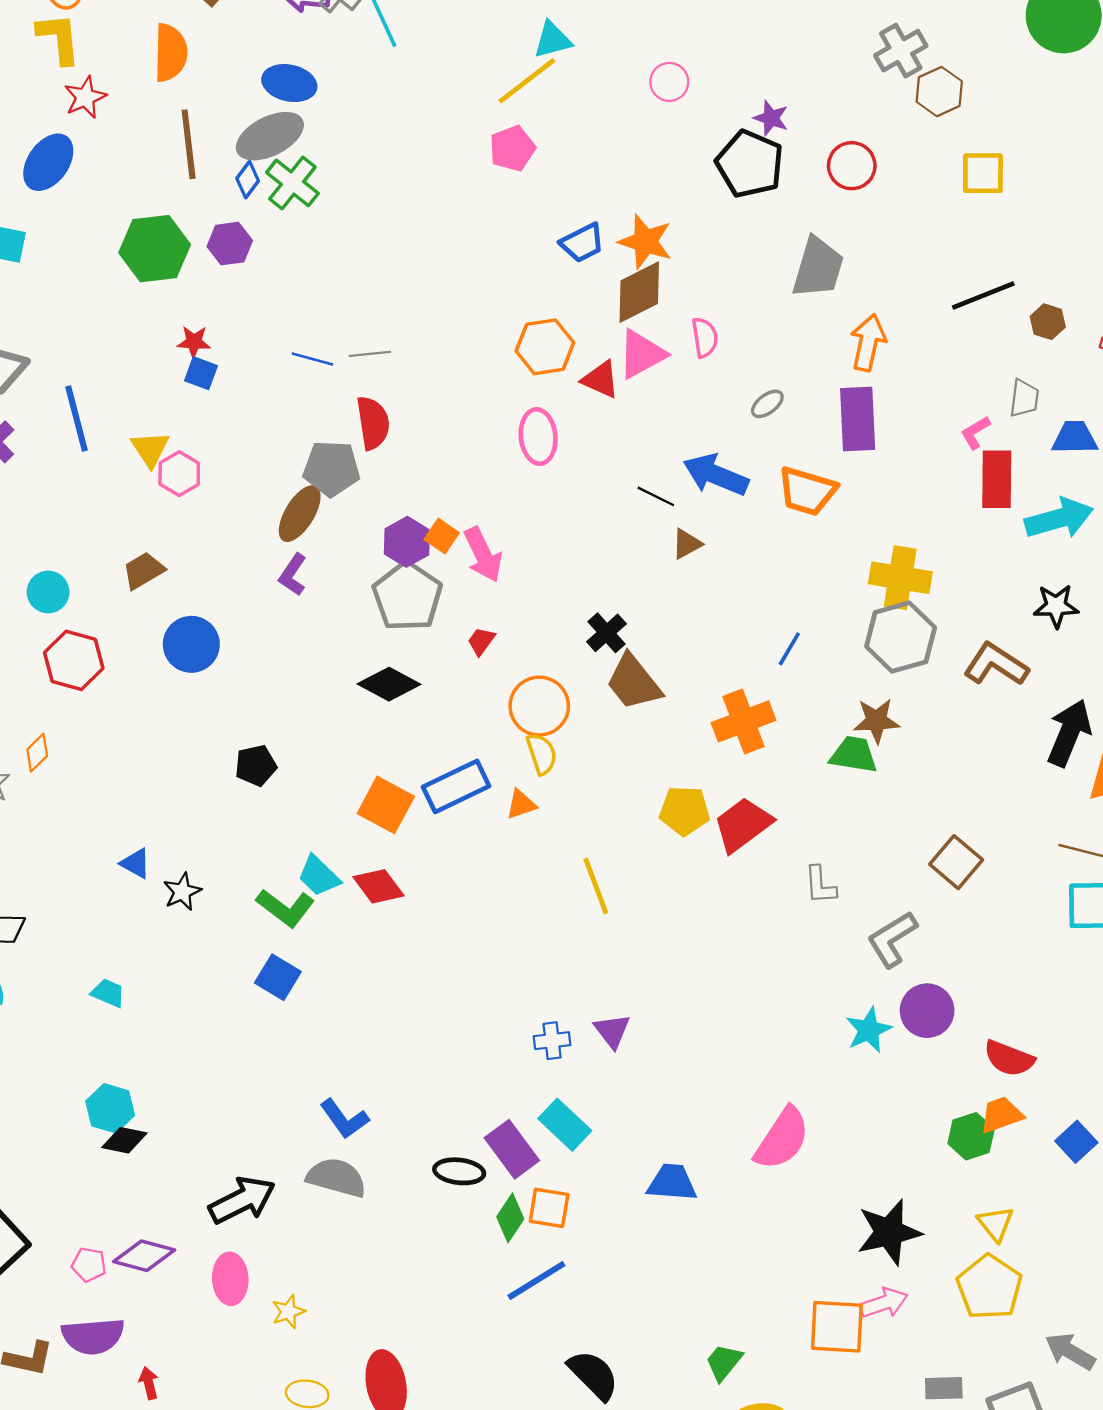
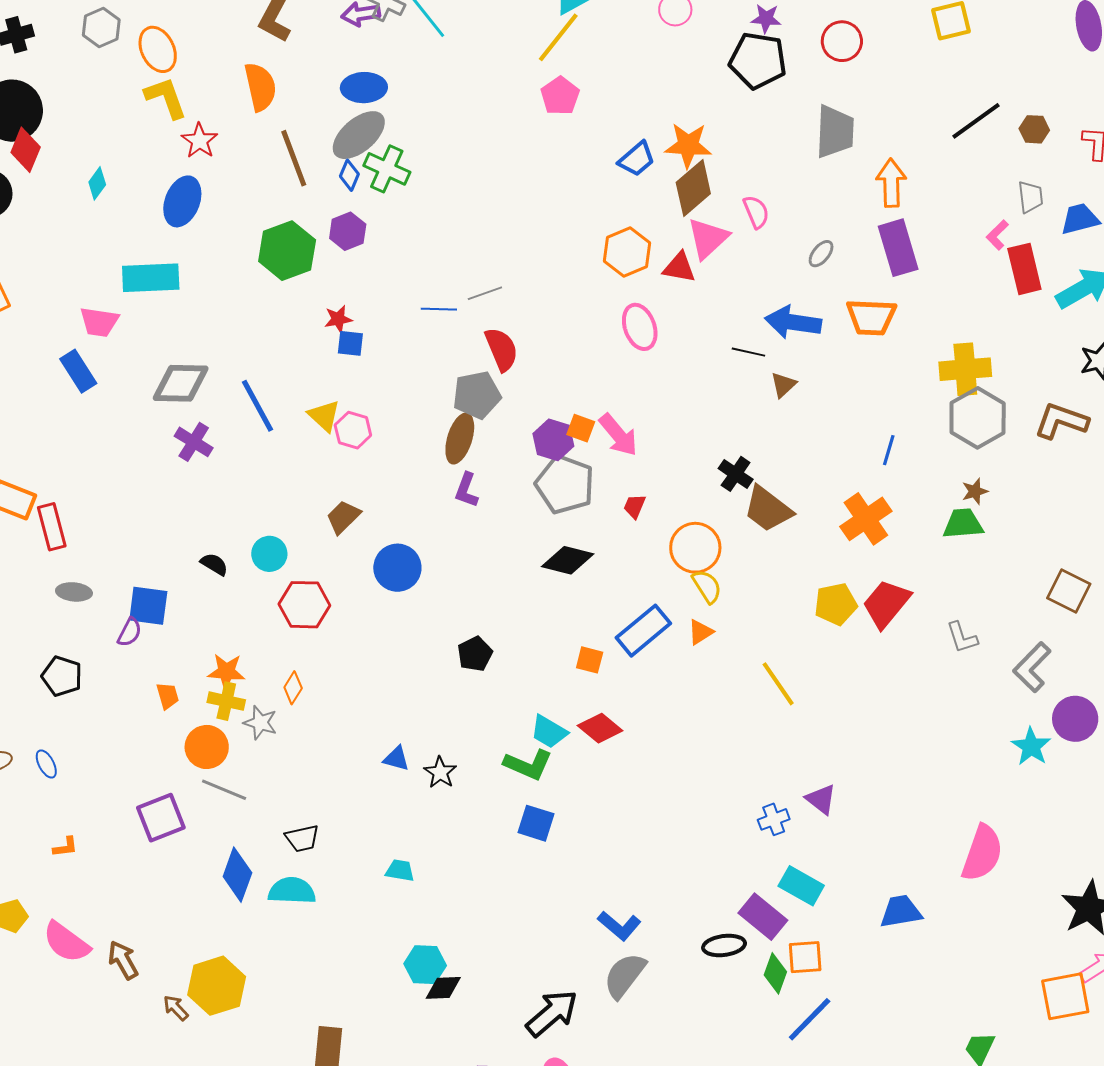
brown star: (876, 721) -> (975, 491), size x0.7
orange square: (386, 805) -> (590, 660), size x0.6
gray semicircle: (336, 1178) -> (625, 975), turned -54

